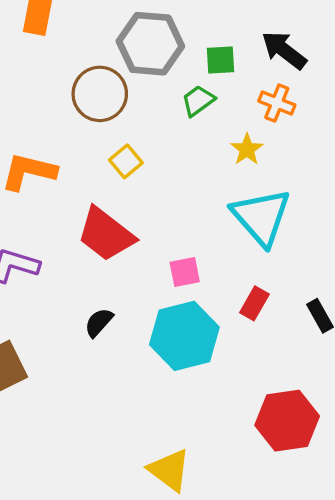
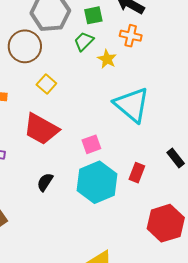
yellow star: (247, 149) -> (107, 59), moved
red rectangle: (254, 303) -> (137, 173), moved

